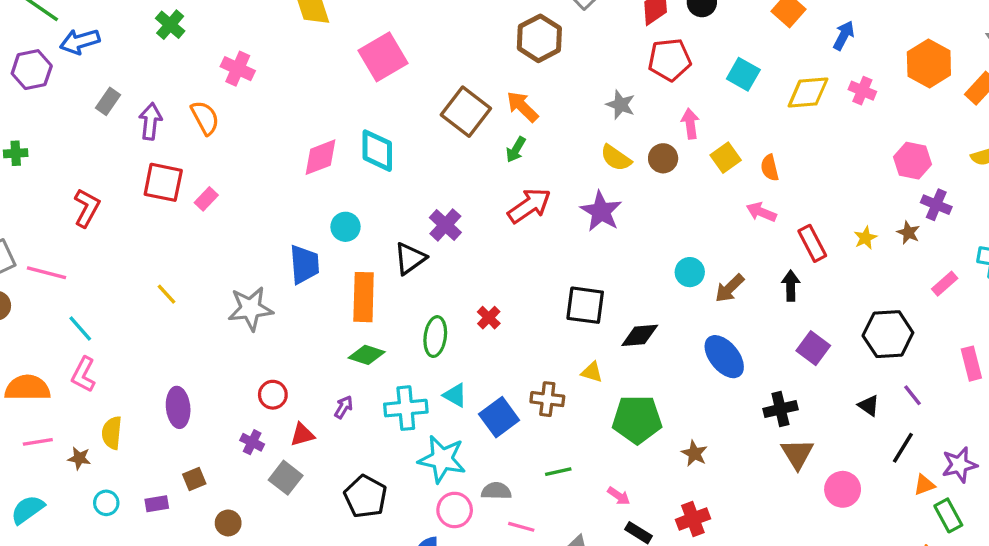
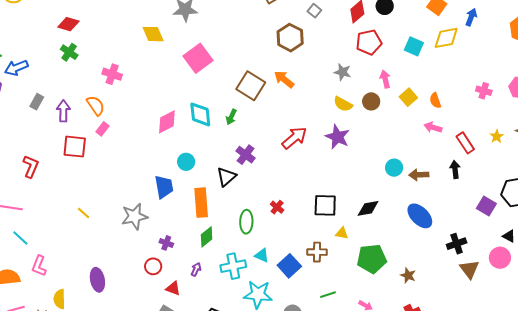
pink cross: (862, 91) -> (484, 91), moved
yellow diamond: (808, 92) -> (446, 38), moved
green arrow: (516, 150) -> (231, 117), moved
pink rectangle: (206, 199) -> (103, 129), moved
brown arrow: (730, 288) -> (419, 175), turned 48
black square: (585, 305) -> (325, 205), moved
cyan line: (80, 328) -> (20, 238), moved
purple square: (813, 348) -> (486, 206), moved
green diamond: (367, 355) -> (207, 237), turned -50
red triangle: (302, 435) -> (173, 288), turned 42
purple cross: (252, 442) -> (166, 243), moved
pink circle: (843, 489) -> (500, 258), moved

